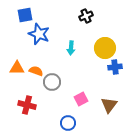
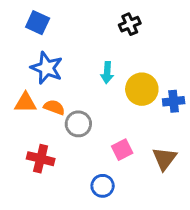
blue square: (25, 15) -> (38, 23), turned 35
blue star: (39, 34) -> (47, 68), moved
yellow circle: (105, 48) -> (142, 89), moved

